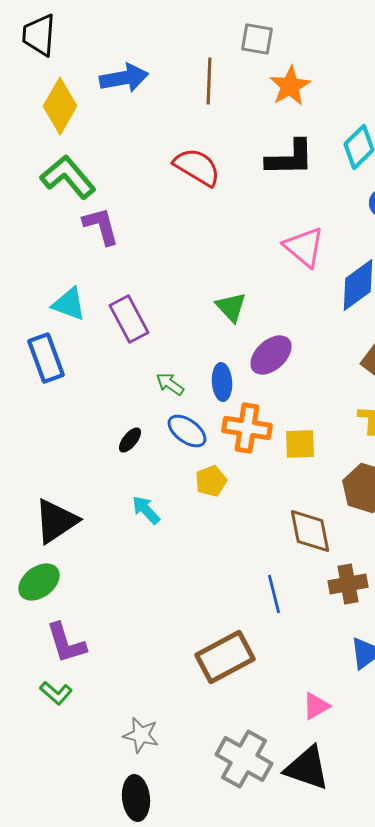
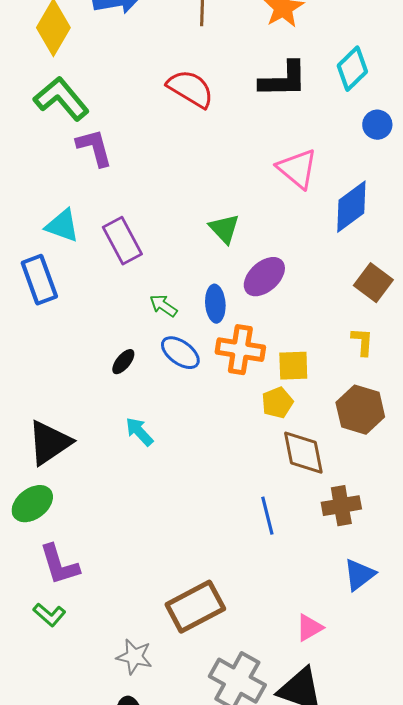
yellow pentagon: (211, 481) -> (277, 403), moved
brown rectangle: (225, 657) -> (195, 607), moved

